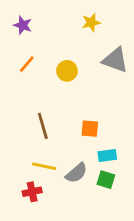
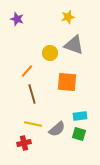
gray triangle: (115, 60) -> (74, 45), moved
orange line: (27, 64) -> (27, 71), moved
orange square: (90, 129) -> (67, 82), moved, size x1.5

